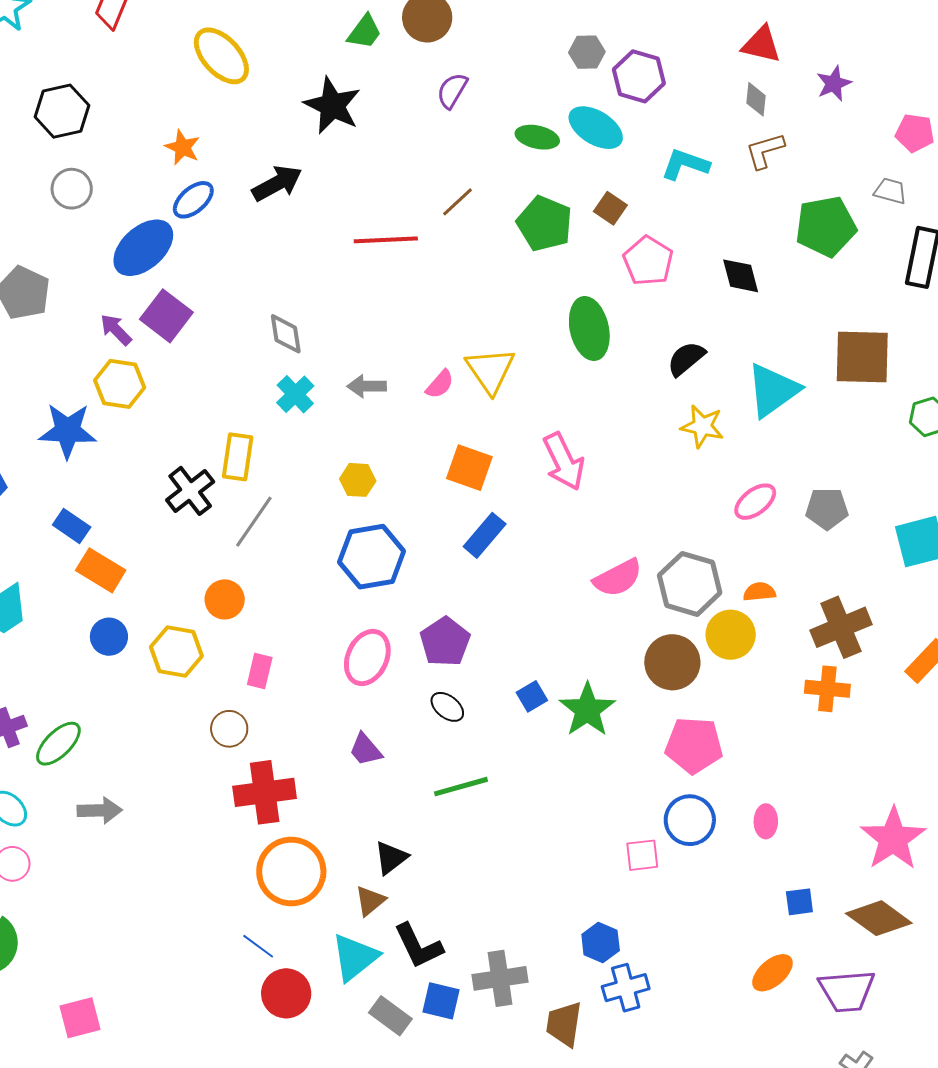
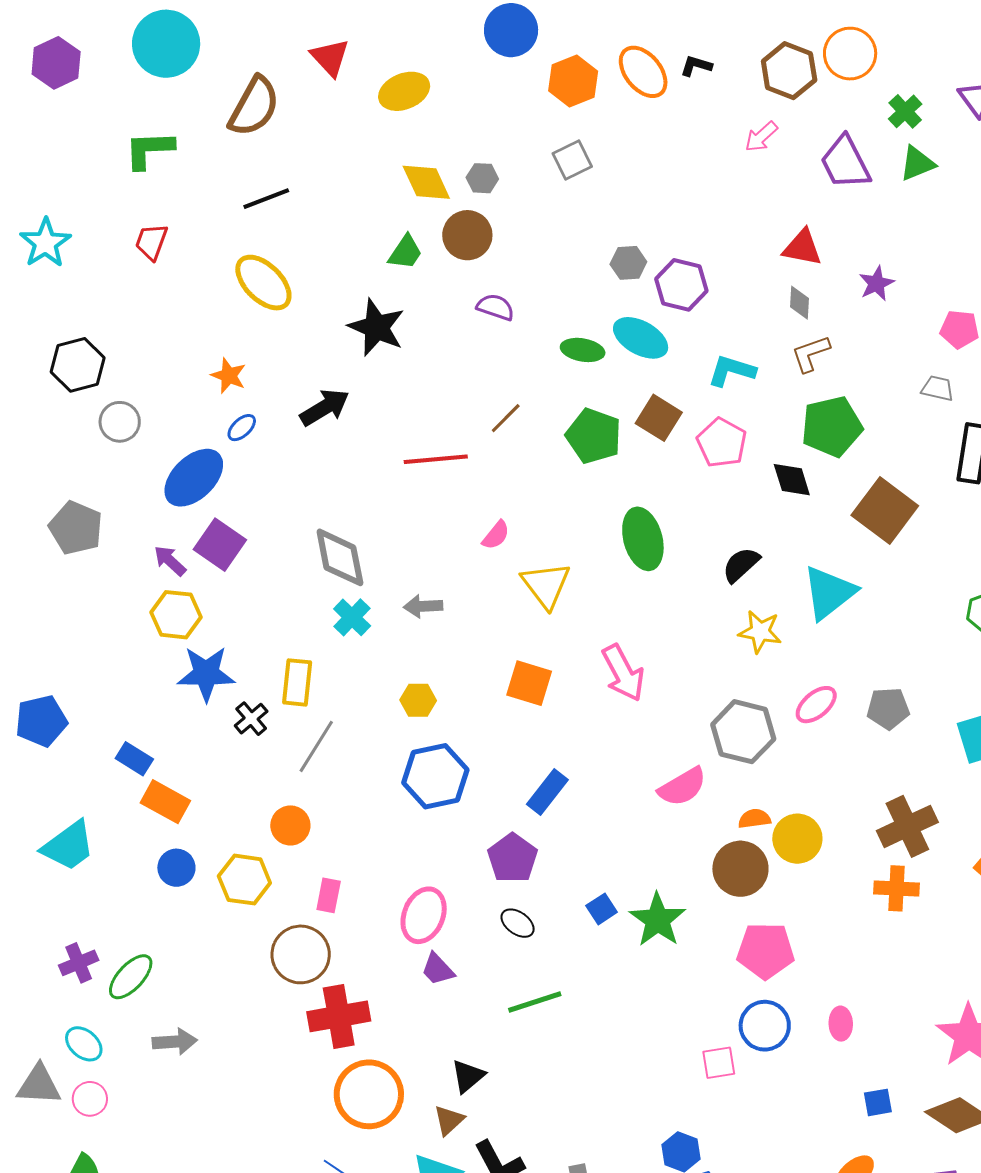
purple semicircle: (452, 91) -> (495, 307), turned 81
black hexagon: (62, 111) -> (78, 365), moved
blue ellipse: (193, 200) -> (242, 428), size x0.7
brown square: (610, 208) -> (659, 418), size x1.4
green pentagon: (826, 226) -> (832, 427), moved
pink pentagon: (648, 261) -> (722, 443), moved
gray diamond: (286, 334) -> (340, 557), size x1.5
brown square: (862, 357) -> (885, 510), moved, turned 38
pink semicircle: (440, 384) -> (496, 535), moved
blue star: (68, 431) -> (206, 674), moved
black cross: (190, 491) -> (251, 719), size x0.7
blue rectangle: (485, 535) -> (547, 792), moved
gray hexagon: (690, 584) -> (743, 732), moved
orange semicircle: (759, 592) -> (754, 819), moved
pink ellipse: (367, 657) -> (424, 915), moved
brown circle: (229, 729) -> (301, 954), size x1.6

